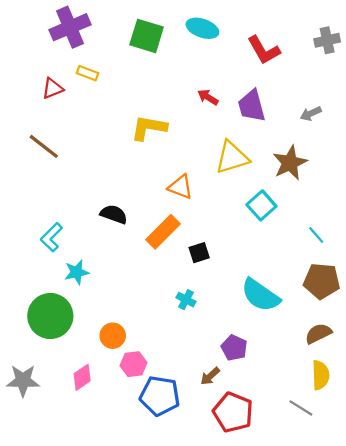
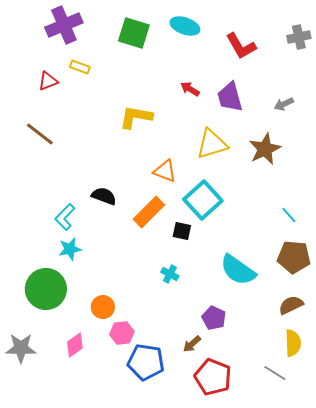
cyan square: (261, 205) -> (203, 200), moved, size x1.4
cyan L-shape: (51, 237) -> (65, 217), moved
black square: (199, 253) -> (182, 231), turned 30

